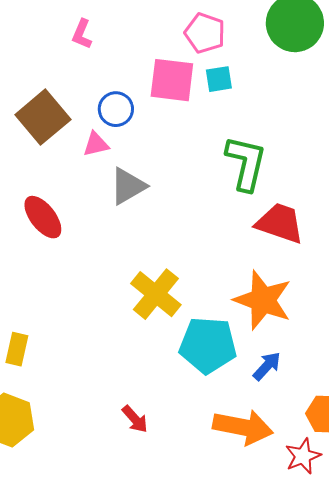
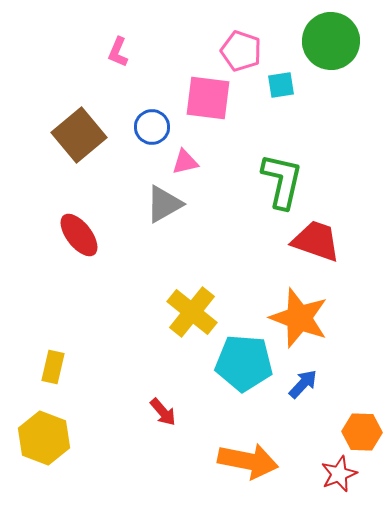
cyan square: (219, 79) -> (281, 85), moved
pink triangle: (96, 144) -> (185, 162), moved
red arrow: (135, 419) -> (163, 412), moved
orange arrow: (243, 427) -> (248, 461), moved

